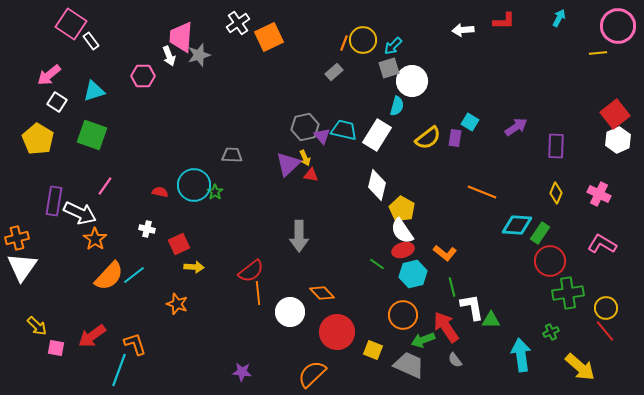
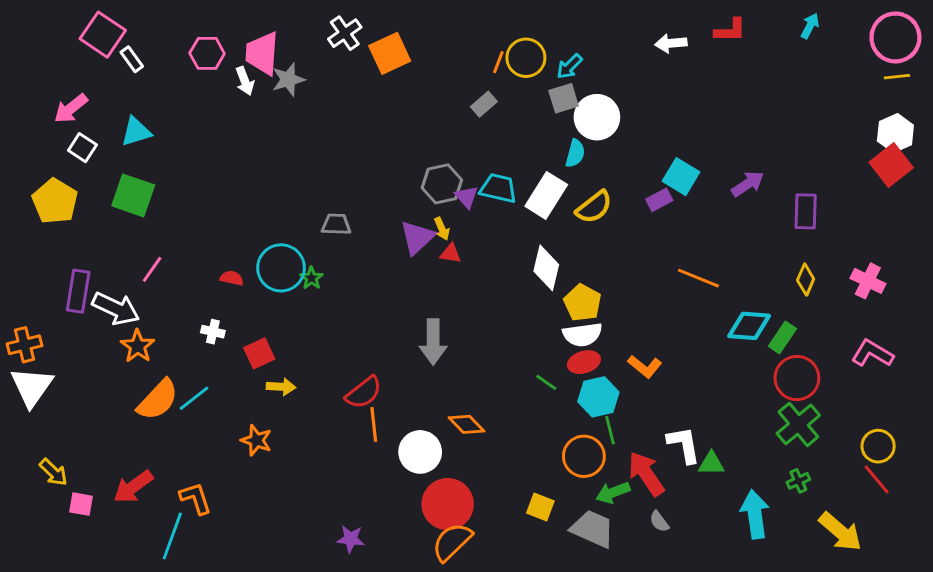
yellow line: (598, 53) -> (897, 77), moved
pink hexagon: (143, 76) -> (207, 53), moved
cyan square: (470, 122) -> (681, 177), size x1.4
yellow semicircle: (428, 138) -> (594, 207), moved
purple rectangle: (455, 138) -> (659, 200), turned 54
white hexagon: (618, 140) -> (895, 133), moved
white semicircle: (402, 231) -> (582, 335), turned -64
green line: (452, 287) -> (610, 430), moved
green cross: (568, 293) -> (798, 424), moved, turned -32
red circle: (337, 332) -> (448, 504), moved

